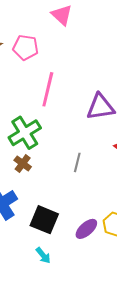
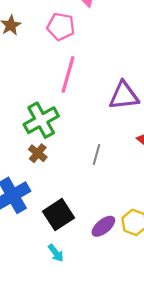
pink pentagon: (26, 47) -> (61, 27), moved
black square: (44, 220) -> (59, 215), turned 32

